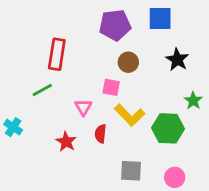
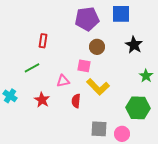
red rectangle: (57, 54) -> (43, 41), size x0.6
pink triangle: (83, 107) -> (63, 81), turned 48
green hexagon: (168, 128) -> (138, 108), moved
red star: (66, 142) -> (42, 100), moved
pink circle: (175, 177) -> (122, 134), moved

